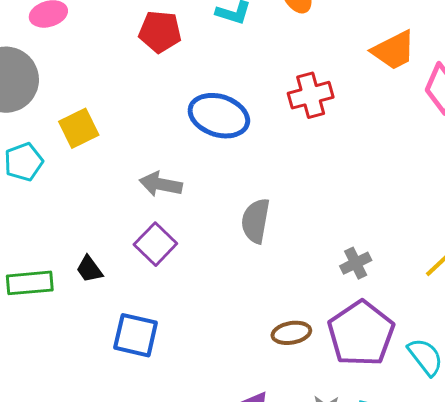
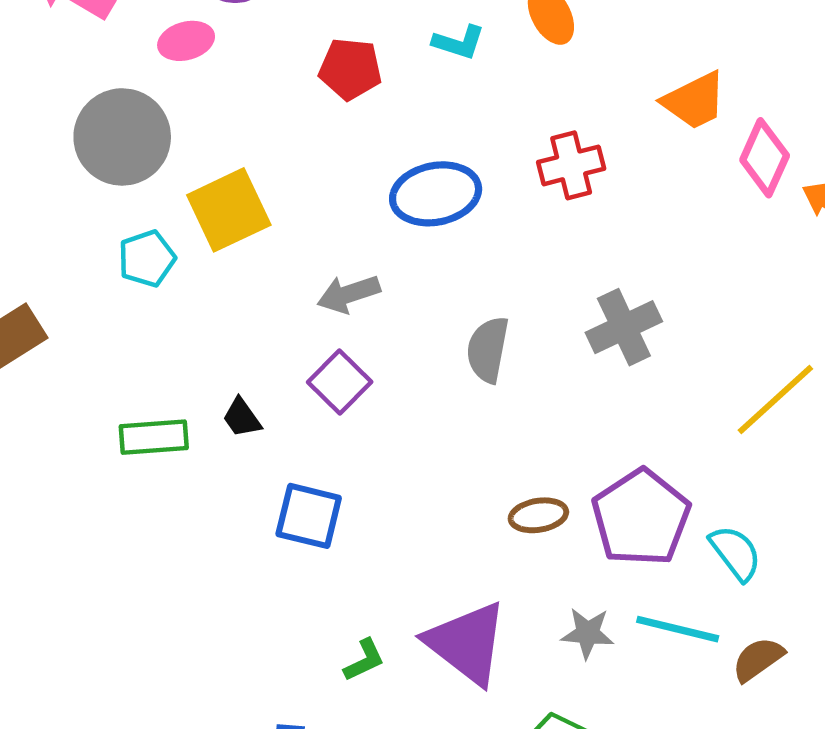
blue ellipse: (219, 116) -> (436, 194), turned -30
yellow square: (79, 128) -> (229, 210), size x1.4
gray arrow: (161, 184) -> (349, 294), turned -30
gray cross: (356, 263) -> (624, 327), moved, size x1.6

